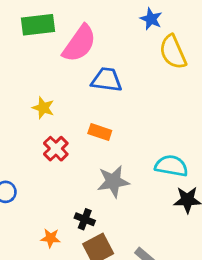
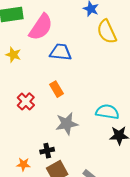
yellow star: (43, 108) -> (13, 55), moved
orange rectangle: (100, 132) -> (57, 89), turned 42
black cross: (85, 219) -> (47, 151), turned -32

